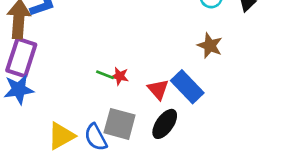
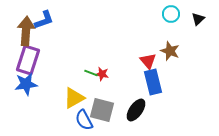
blue rectangle: (187, 87) -> (153, 82), turned 30
red triangle: (158, 89) -> (148, 61), moved
yellow triangle: (61, 136) -> (74, 98), moved

